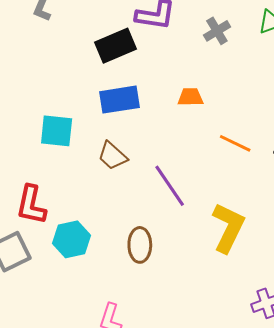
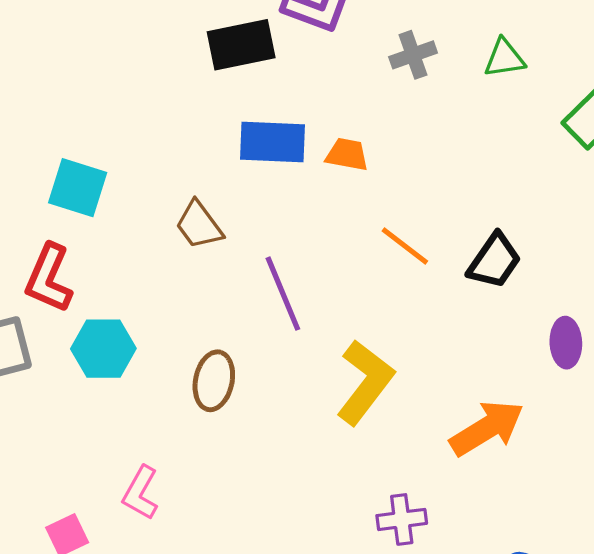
blue rectangle: (119, 100) -> (272, 142), moved
cyan square: (57, 131) -> (78, 188), moved

